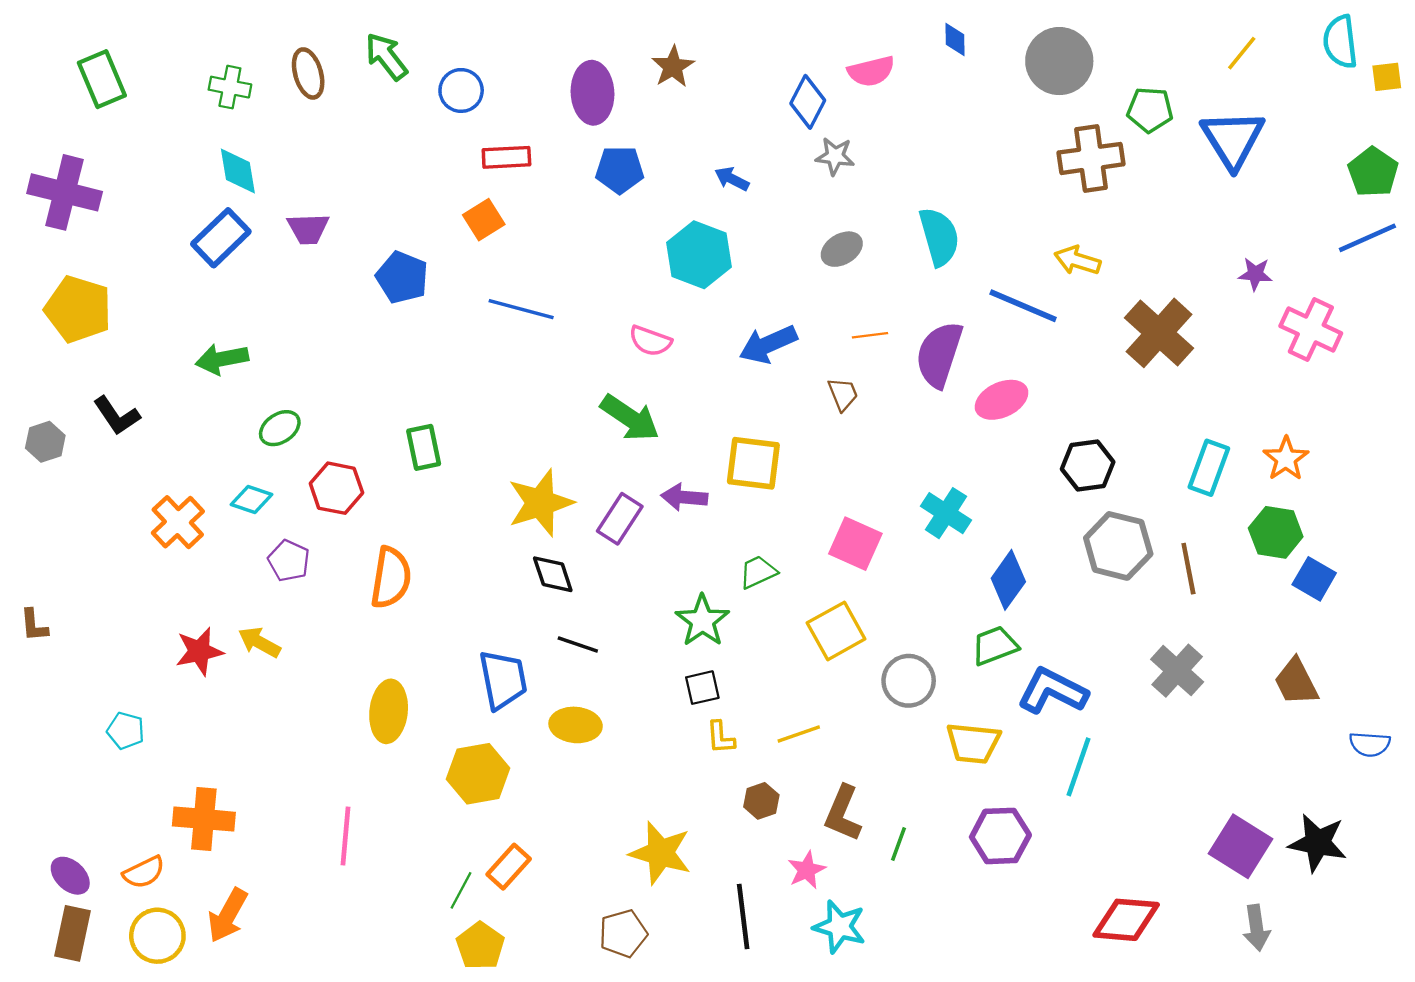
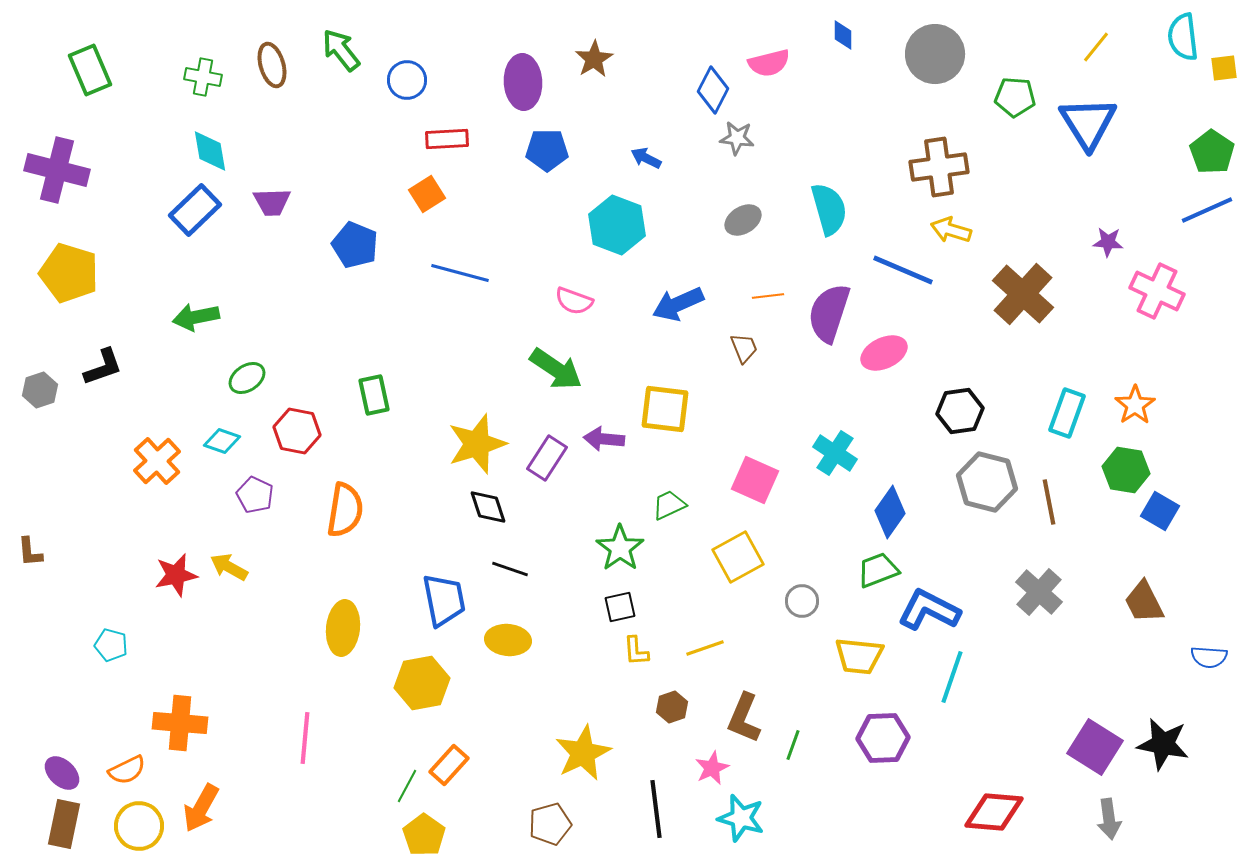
brown cross: (1091, 158) -> (939, 167), moved
black L-shape: (117, 416) -> (103, 367), turned -75
gray circle: (909, 681) -> (802, 601), size x0.7
yellow star: (660, 853) -> (583, 753), turned 30

